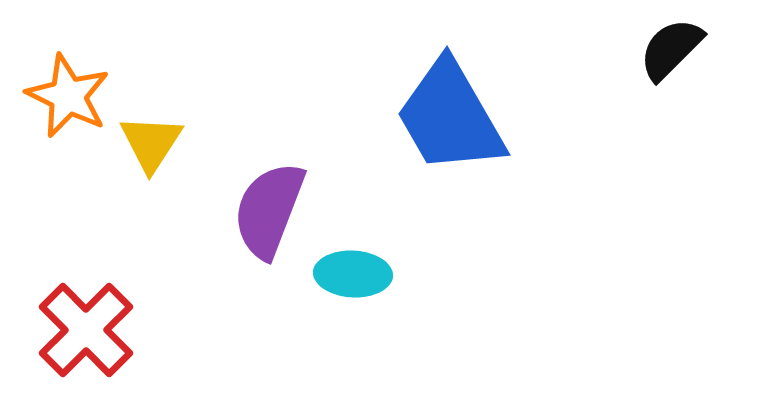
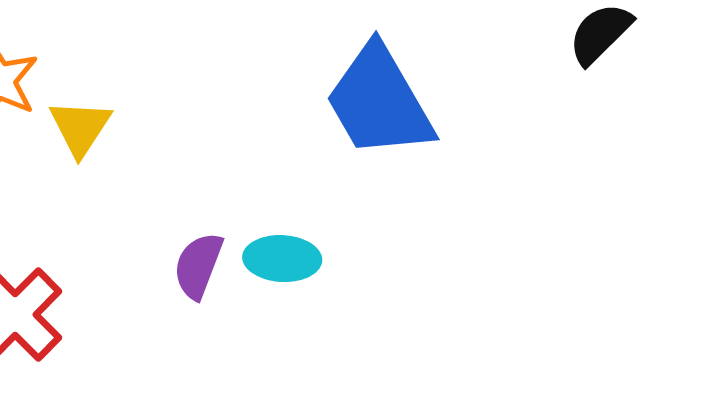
purple semicircle: (269, 210) -> (198, 266), moved, size x0.7

